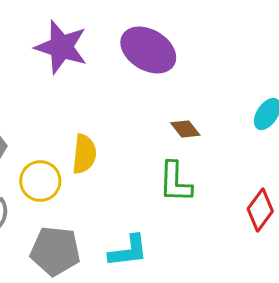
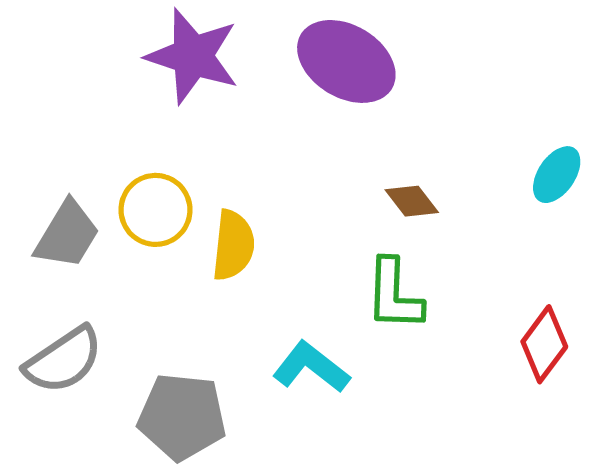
yellow circle: (40, 181) -> (156, 210), moved
cyan L-shape: (128, 251) -> (311, 367), moved, turned -135

